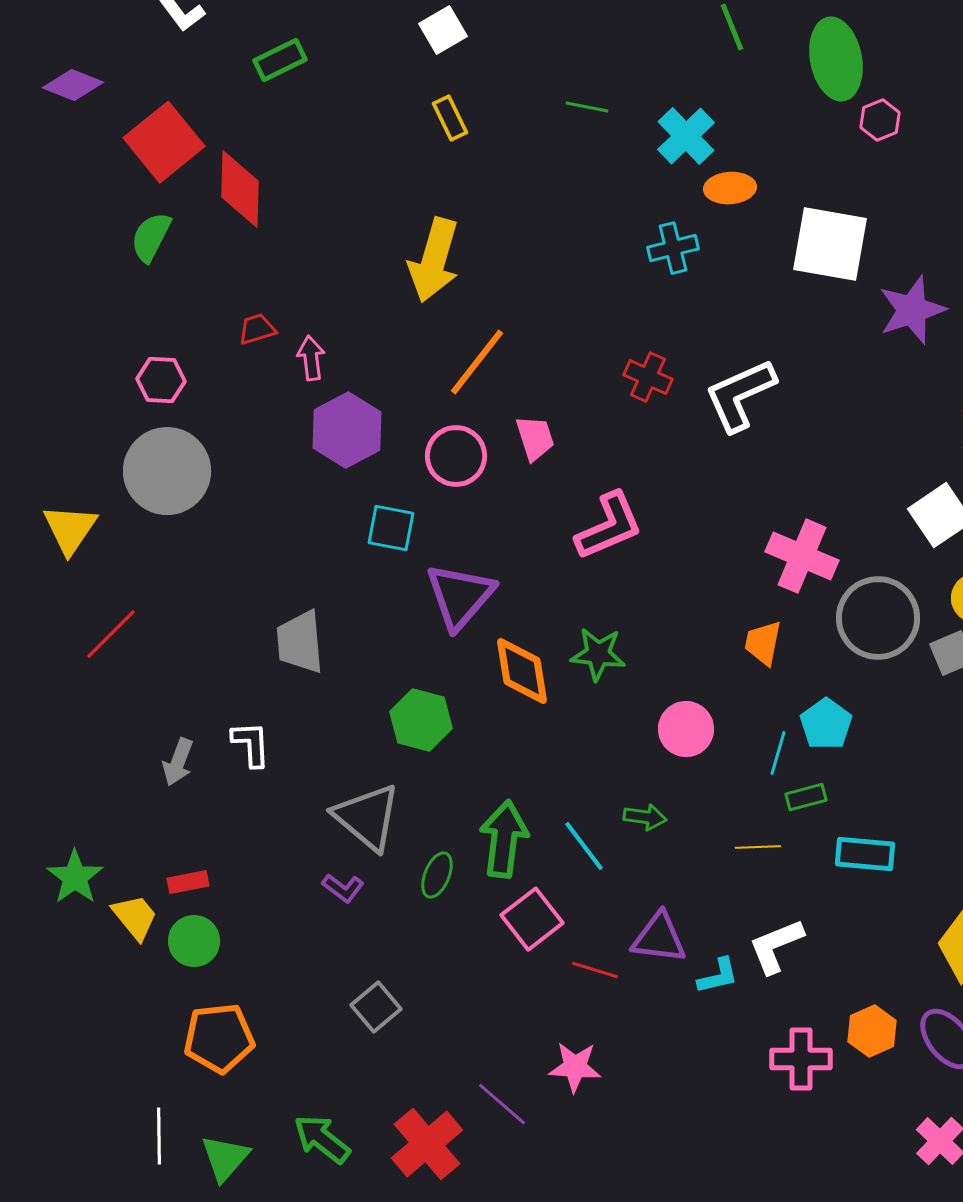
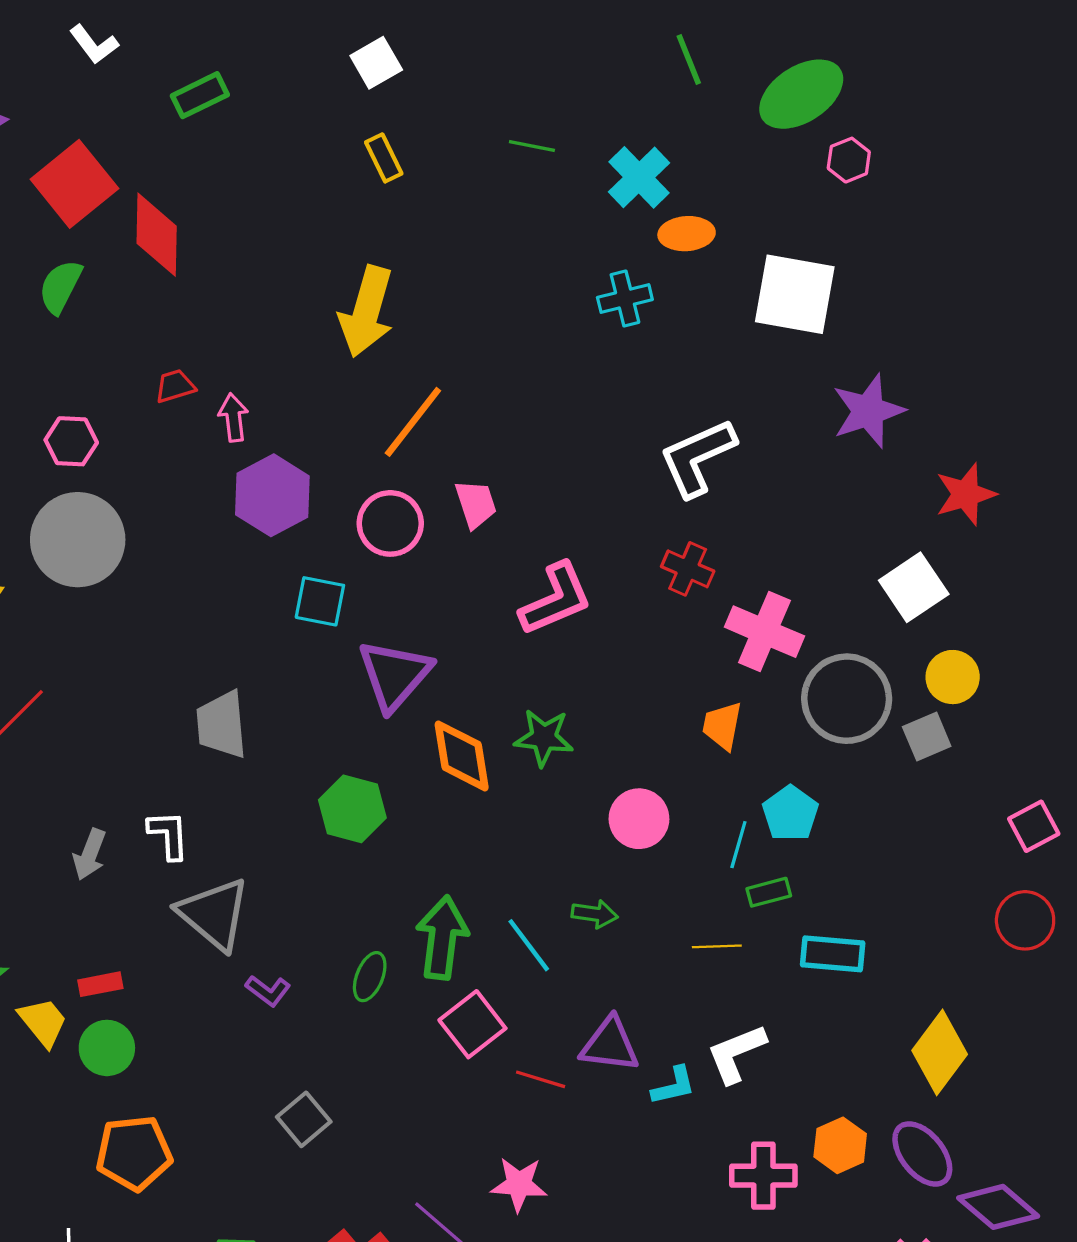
green ellipse: (836, 59) -> (801, 94), turned 68
purple star: (912, 310) -> (868, 411), moved
red cross: (648, 377) -> (688, 569), moved
gray triangle: (367, 817) -> (214, 914), moved

